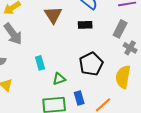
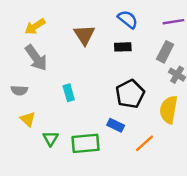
green triangle: (59, 79) -> (51, 139), moved, turned -40
blue rectangle: (79, 98) -> (116, 125), moved, turned -48

